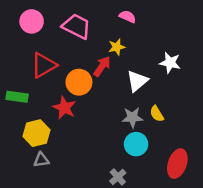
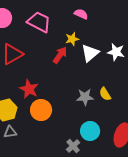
white triangle: (137, 81) -> (90, 53), moved
orange circle: (79, 82) -> (41, 110), moved
cyan circle: (136, 144) -> (90, 131), moved

